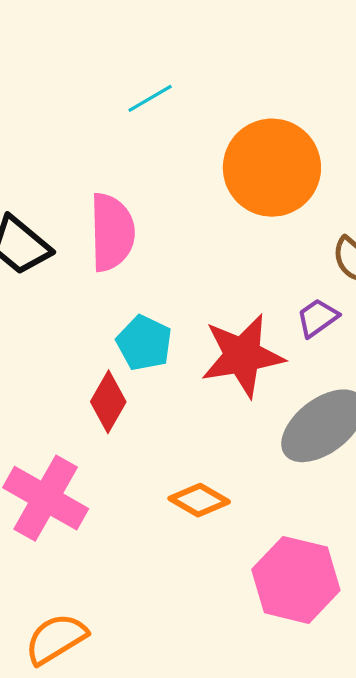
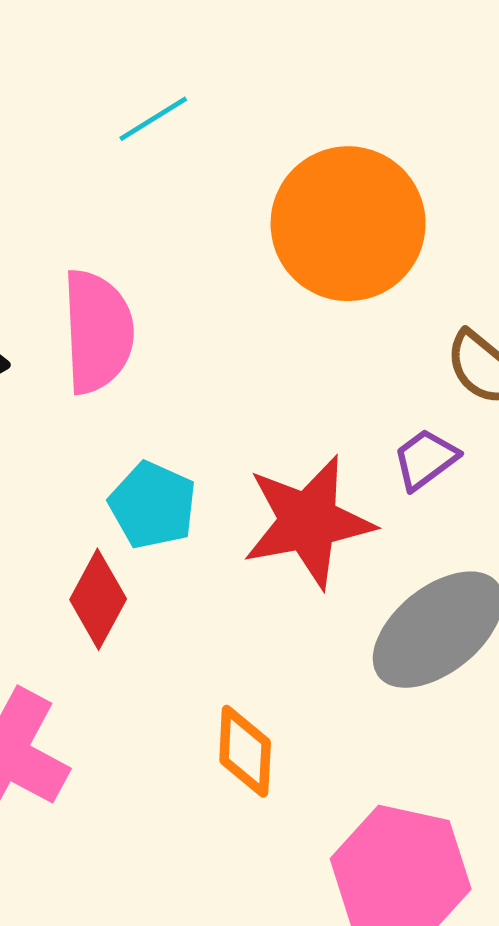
orange diamond: (199, 500) -> (245, 751), turned 64

